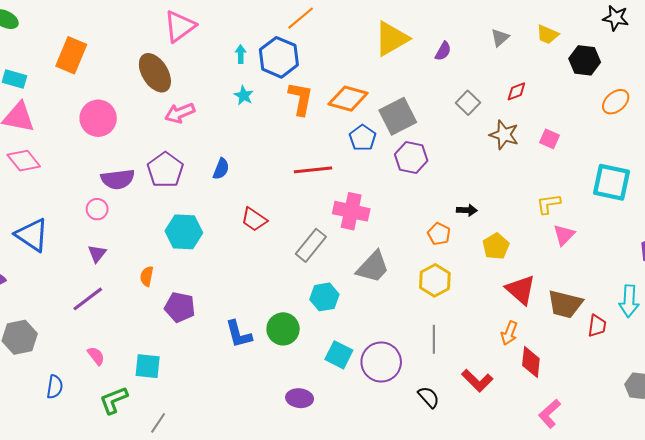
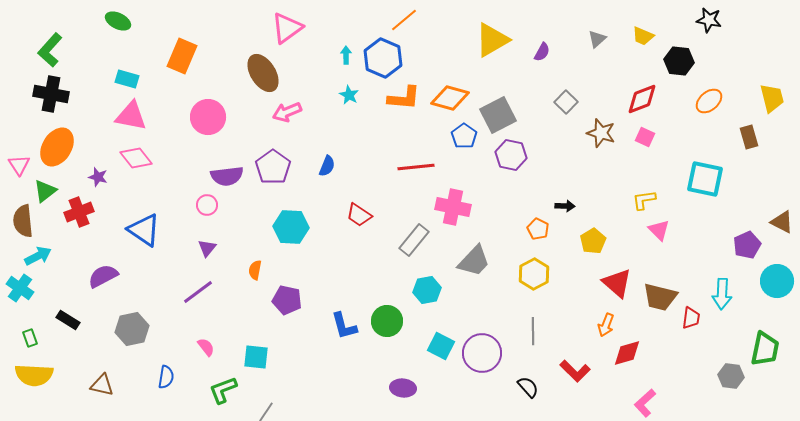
red diamond: (516, 91) -> (642, 99), moved, size x1.6
orange L-shape: (301, 99) -> (404, 98), turned 84
pink triangle: (564, 235) -> (659, 230), turned -30
red diamond: (531, 362) -> (627, 353), turned 68

